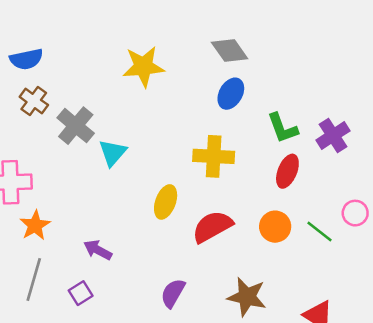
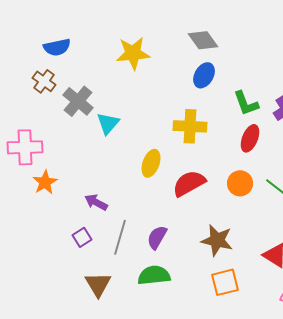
blue semicircle: (26, 59) -> (57, 47), moved
gray line: (34, 280) -> (120, 237), moved

